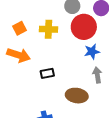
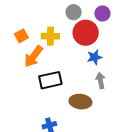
orange arrow: (19, 55) -> (33, 56), moved, turned 110
black rectangle: (47, 73) -> (50, 80), size x1.6

